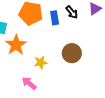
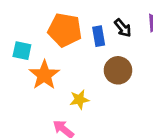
brown circle: (72, 53) -> (118, 70), moved

